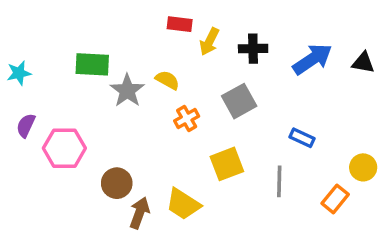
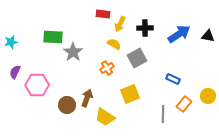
yellow semicircle: (167, 80) -> (114, 44), moved
gray line: (279, 181) -> (163, 114), moved
orange rectangle: (335, 199) -> (184, 104), moved
brown arrow: (139, 213) -> (87, 98), moved

